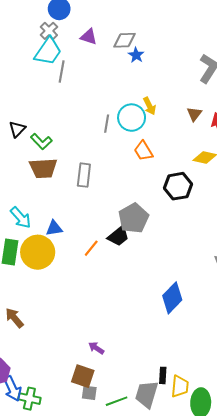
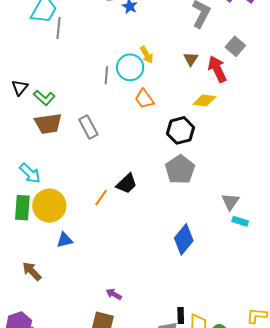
gray rectangle: (84, 175) -> (88, 127), turned -30
gray pentagon: (133, 218) -> (180, 170), moved
blue triangle: (54, 228) -> (65, 240), moved

